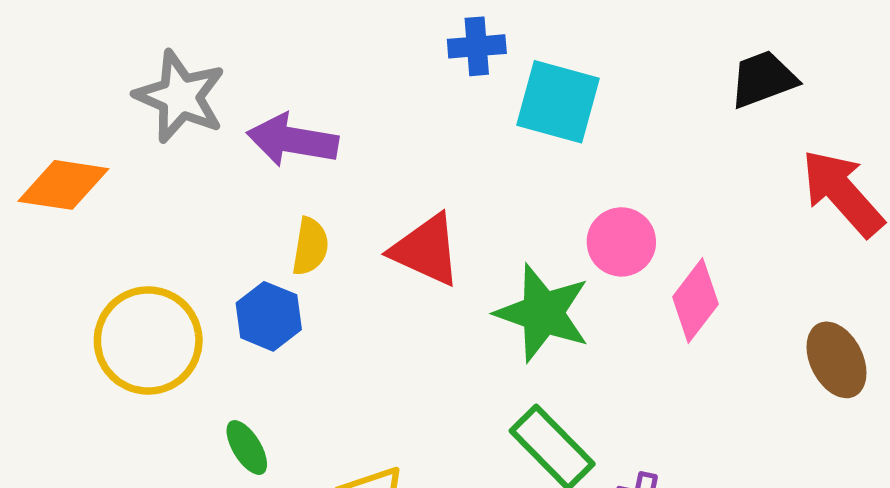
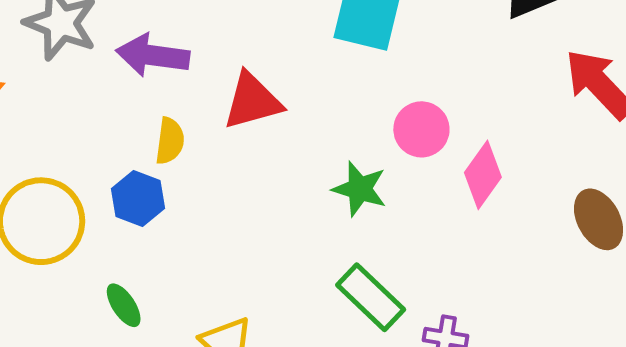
red triangle: (426, 250) -> (252, 101), moved, turned -38
green star: (543, 313) -> (360, 189), size x0.7

